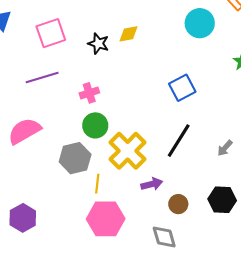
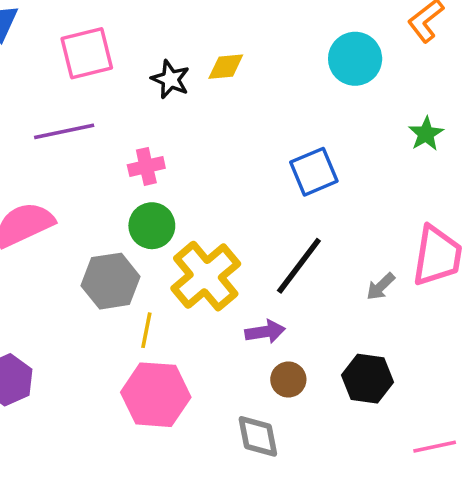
purple arrow: (152, 184) -> (265, 332), moved

